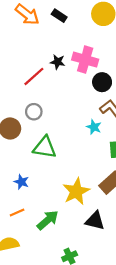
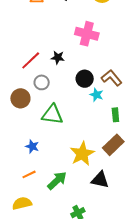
black star: (58, 62) -> (58, 58), moved
red line: (34, 76) -> (31, 60), moved
black circle: (102, 82) -> (85, 79), moved

